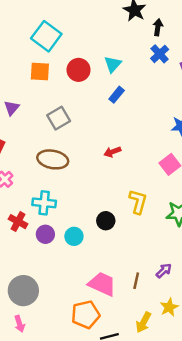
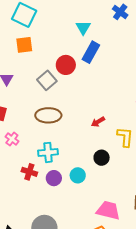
red circle: (79, 70) -> (66, 65), moved
blue rectangle: (117, 95) -> (91, 52), size x1.5
red arrow: (112, 152) -> (98, 122), moved

